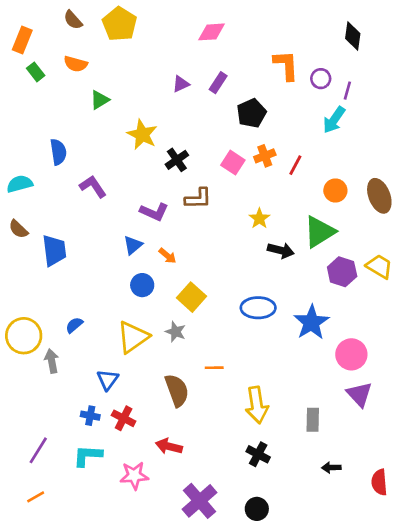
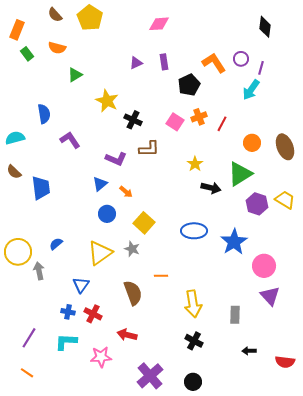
orange L-shape: (286, 65) -> (214, 63), moved, turned -30
purple rectangle: (218, 83) -> (164, 62), turned -42
black cross: (177, 160) -> (133, 120), turned -30
red semicircle: (379, 482) -> (285, 362), turned -78
orange line: (36, 497) -> (27, 373), turned 64

